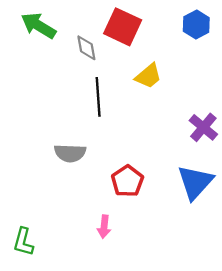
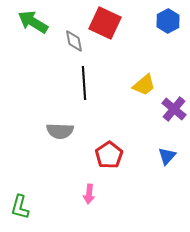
yellow trapezoid: (148, 76) -> (144, 85), moved
blue triangle: (195, 182) -> (167, 156), size x0.6

